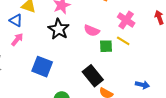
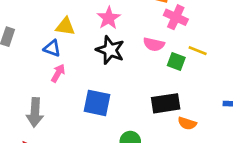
pink cross: (126, 20) -> (176, 17), moved
green square: (106, 46) -> (176, 62), turned 32
black rectangle: (93, 76) -> (166, 103), turned -50

